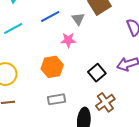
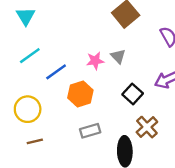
blue line: (50, 17) -> (56, 72), moved
gray triangle: (78, 19) -> (118, 56), moved

